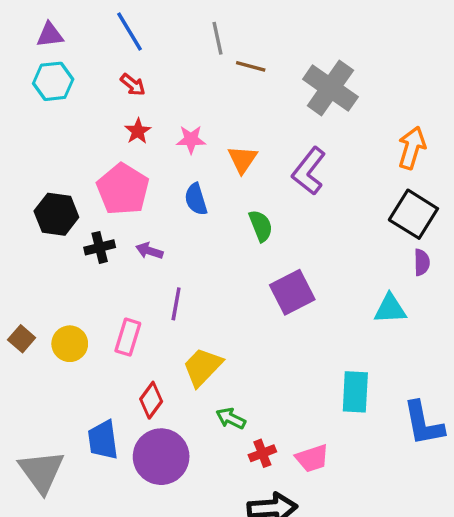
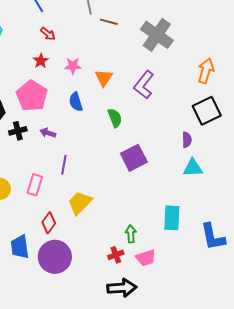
red arrow: (133, 85) -> (48, 34), moved
black square: (413, 214) -> (207, 111), turned 32
purple semicircle: (422, 262) -> (187, 140), moved
green arrow: (231, 418) -> (131, 234), moved, turned 60

